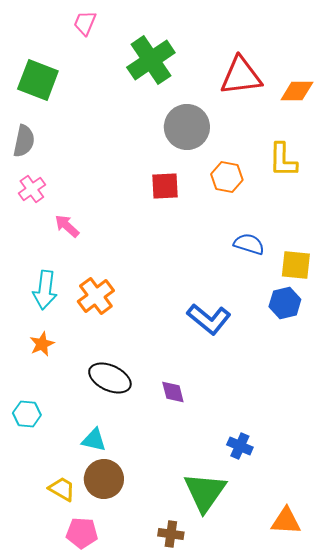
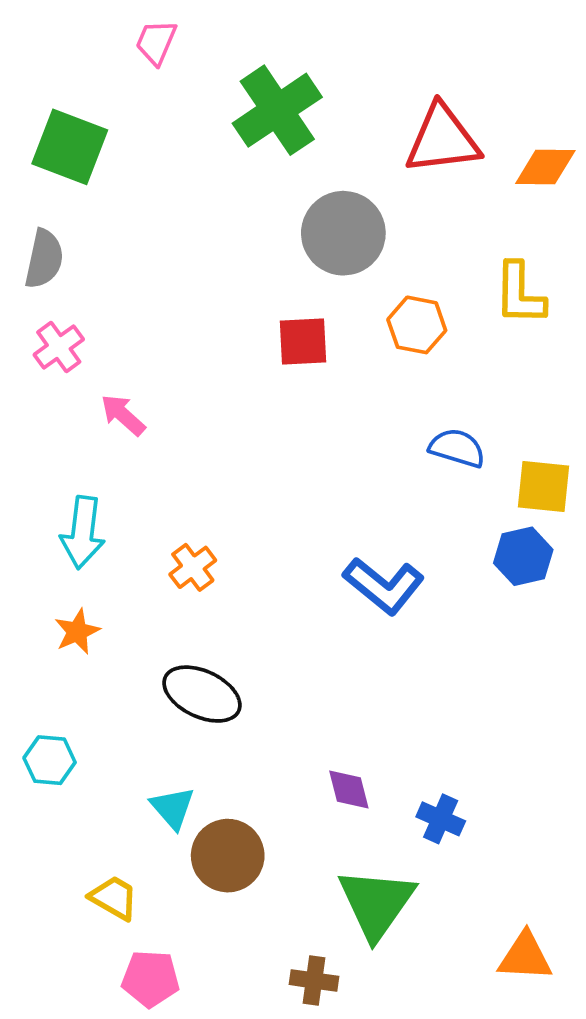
orange cross: (96, 296) -> (193, 567), moved, size x0.7
purple diamond: (173, 392) -> (349, 790), moved
cyan triangle: (94, 440) -> (173, 808), turned 36
brown circle: (104, 479) -> (228, 856), moved

